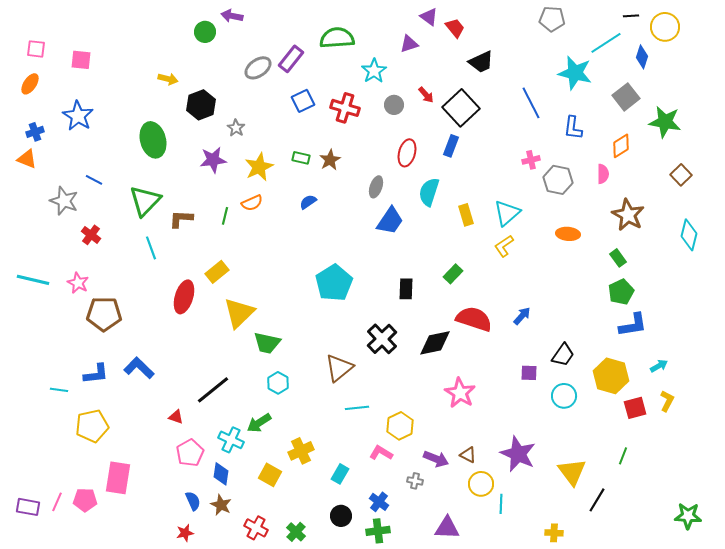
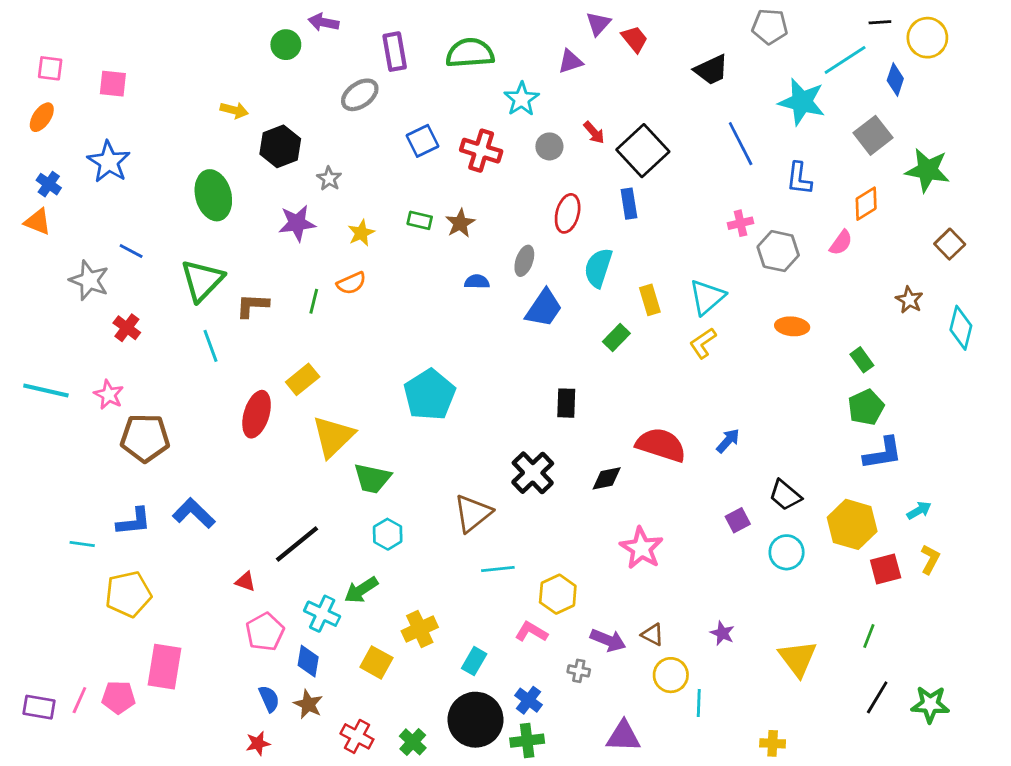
purple triangle: (429, 17) -> (598, 24), turned 36
purple rectangle: (291, 59) -> (395, 52), moved, turned -48
black trapezoid: (481, 62) -> (711, 70), moved
blue cross: (35, 132) -> (49, 184), turned -36
blue rectangle: (451, 146) -> (629, 204), turned -30
yellow star: (259, 167) -> (361, 233), size x0.7
pink semicircle: (603, 174) -> (841, 243), turned 36
blue semicircle: (308, 202) -> (477, 282), moved, turned 36
brown star: (628, 215) -> (909, 300), moved, size x0.6
green rectangle: (453, 274) -> (616, 338), moved
cyan pentagon: (334, 283) -> (429, 395), moved
black diamond: (435, 343) -> (607, 478), size x0.7
black trapezoid: (563, 355) -> (785, 495), turned 95
purple square: (529, 373) -> (738, 520), turned -30
purple star: (518, 454) -> (722, 633), size x0.5
black line: (597, 500) -> (877, 697), moved
black circle: (341, 516) -> (476, 720), size x1.8
green star: (688, 516) -> (930, 704), moved

